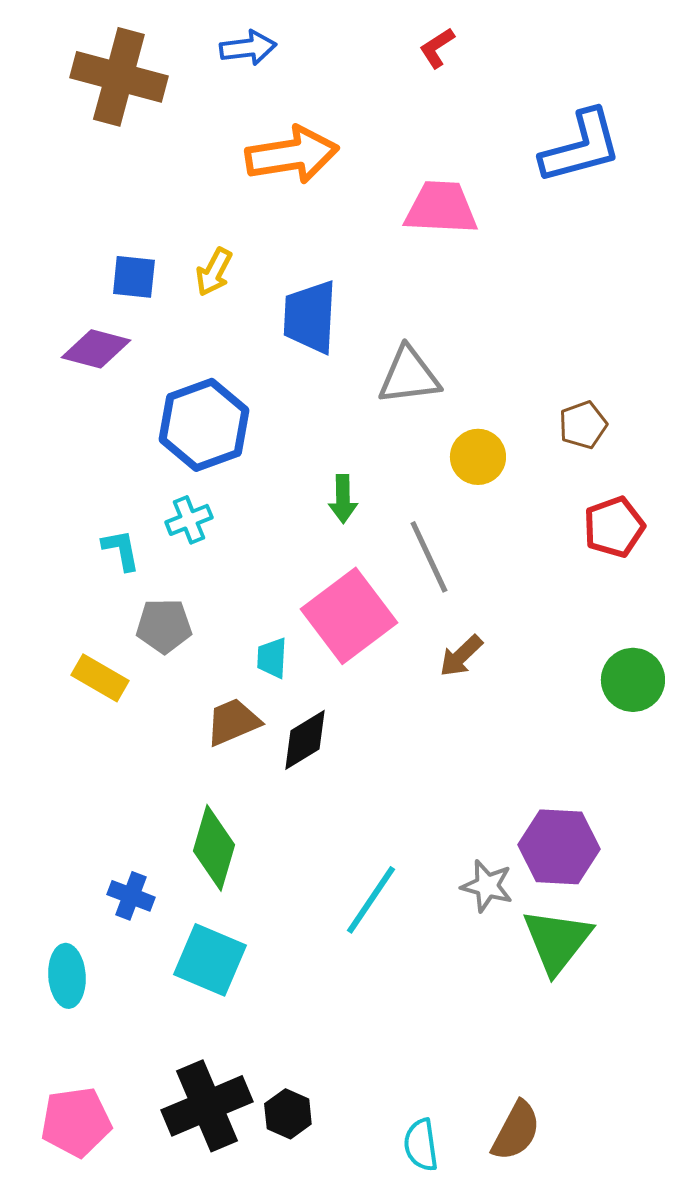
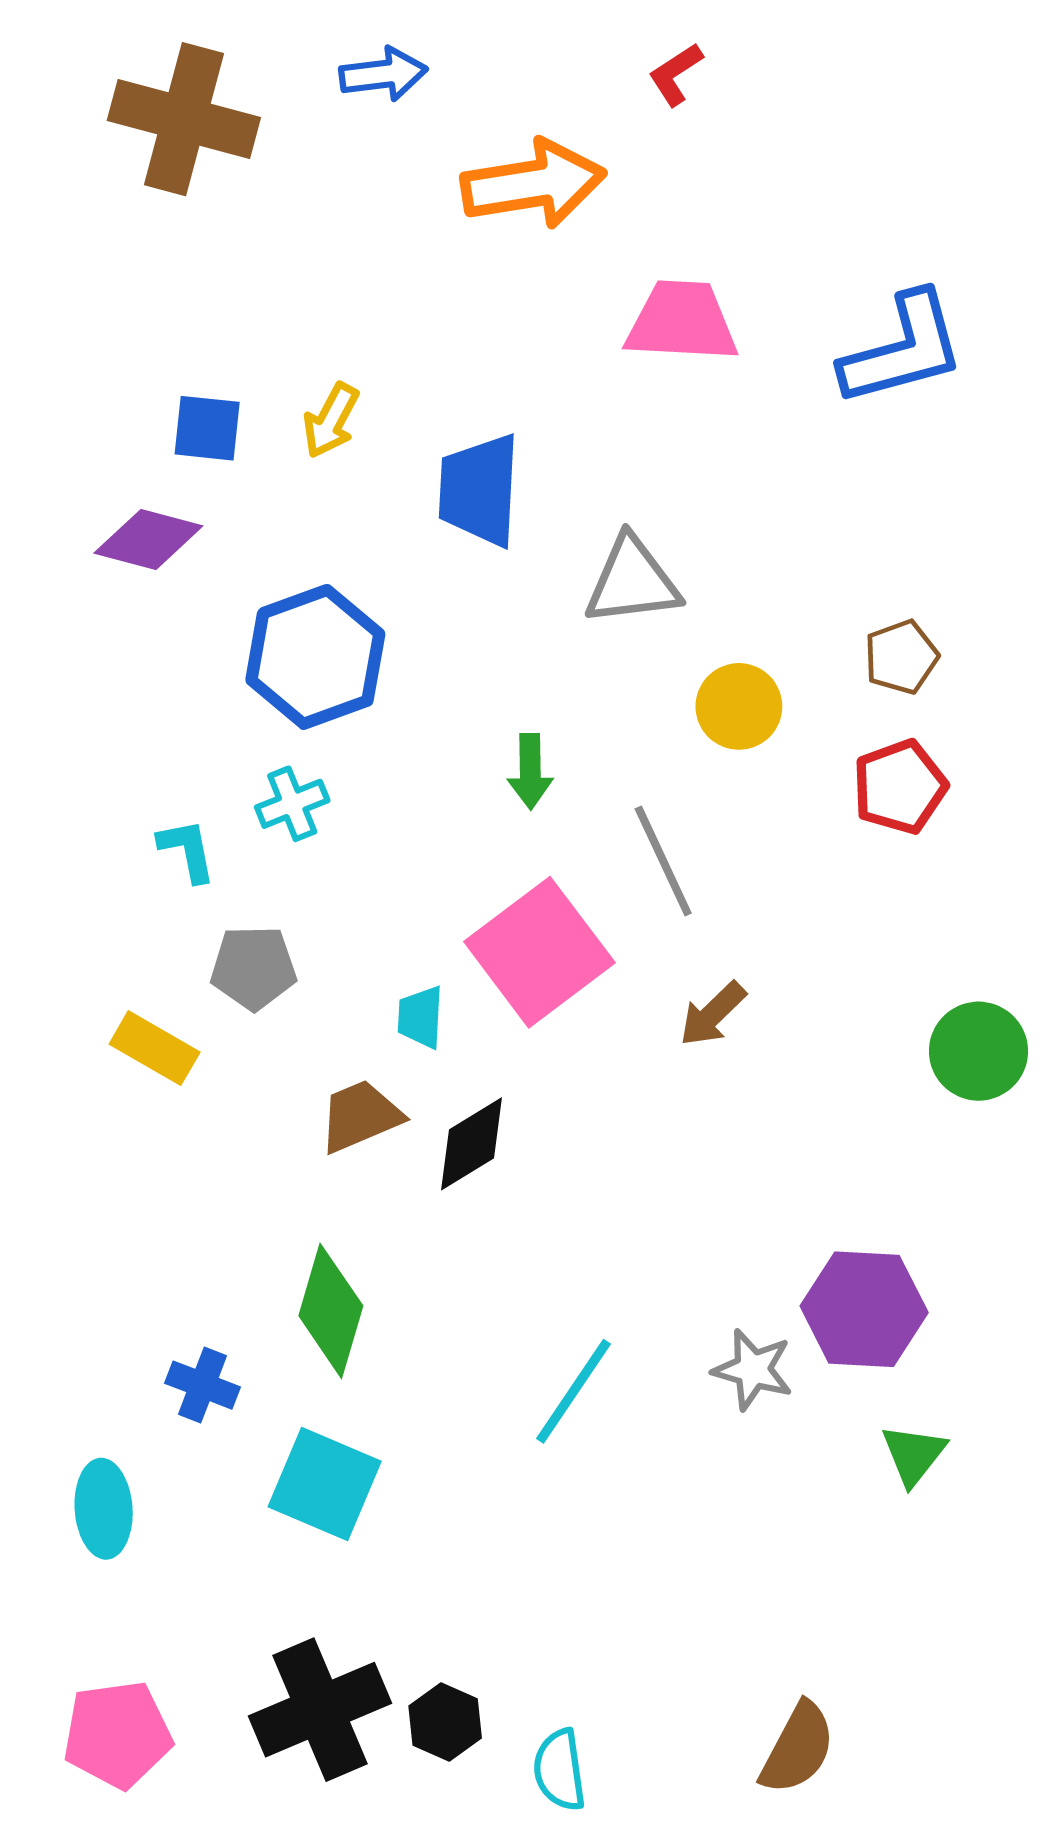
blue L-shape: (581, 147) -> (903, 349), moved
orange arrow: (292, 155) -> (533, 184), moved
red pentagon: (614, 527) -> (900, 787), moved
green triangle: (557, 941) -> (914, 1455), moved, size x0.6
cyan semicircle: (421, 1145) -> (560, 1770), moved

